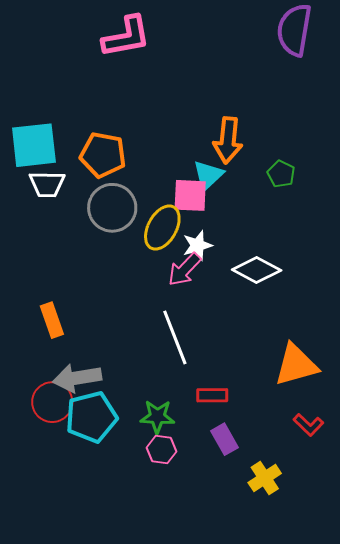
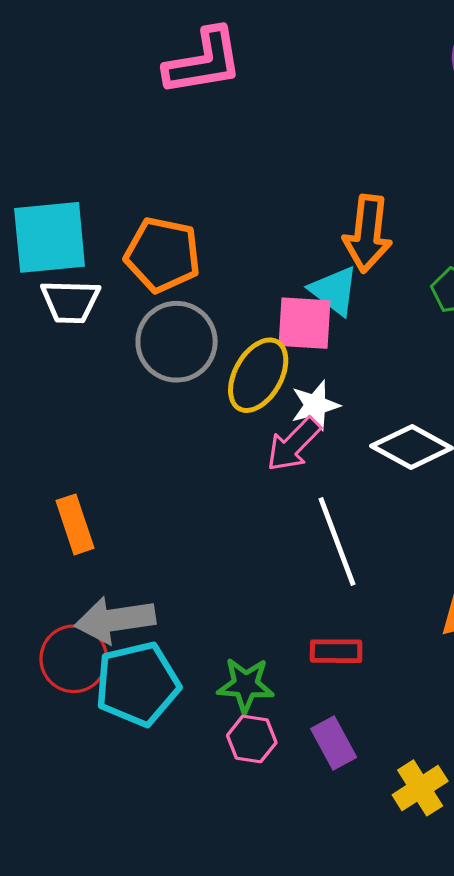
cyan triangle: (208, 175) -> (334, 291), turned -40
white line: (175, 337) -> (337, 541), moved
purple rectangle: (224, 439) -> (334, 743), moved

